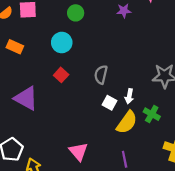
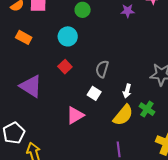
white square: (110, 103) -> (94, 93), moved
pink triangle: (78, 152) -> (75, 115), moved, turned 36

